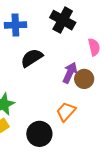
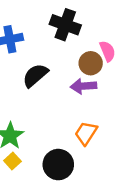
purple arrow: (70, 73) -> (83, 86), turned -110
brown circle: (84, 79) -> (91, 63), moved

